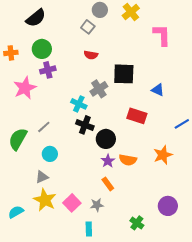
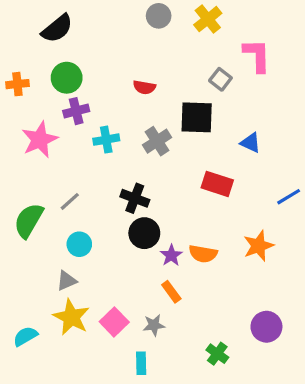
gray square: (88, 27) -> (220, 79), moved
cyan cross: (79, 104) -> (106, 140), moved, turned -35
black circle: (106, 139) -> (144, 233), moved

